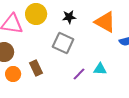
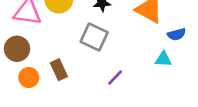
cyan triangle: (100, 69) -> (163, 59), moved

